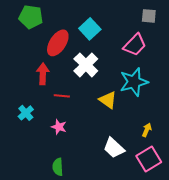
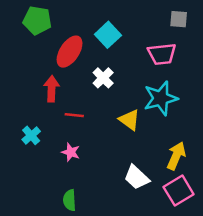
pink trapezoid: (135, 45) -> (162, 54), turned 40
white cross: (86, 65) -> (103, 78), size x0.7
yellow arrow: (147, 130) -> (176, 156), size x1.6

